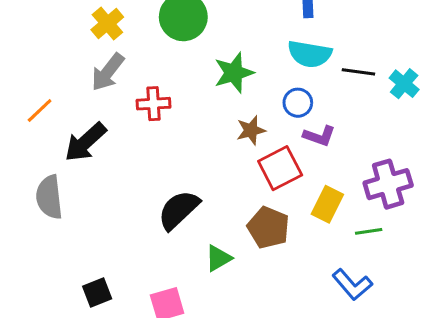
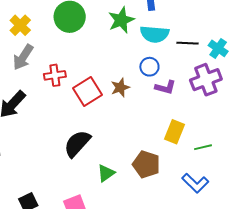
green star: (234, 73) -> (121, 20), moved
red square: (280, 168) -> (87, 91), moved
purple cross: (388, 184) -> (206, 80), moved
brown pentagon: (268, 227) -> (146, 164), moved

